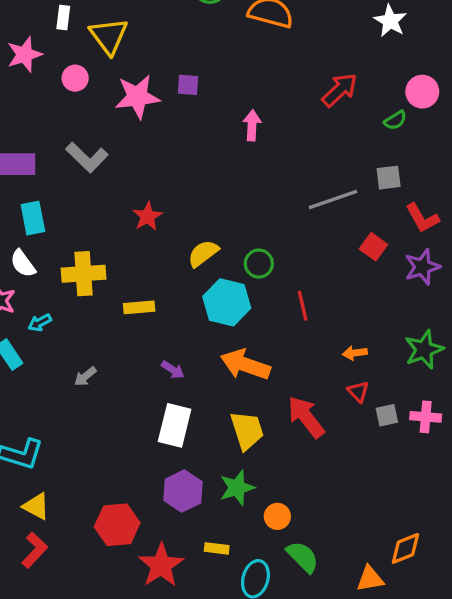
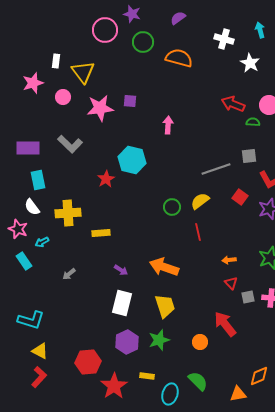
red arrow: (340, 90) -> (233, 104), moved, turned -115
green semicircle: (395, 120) -> (253, 122), turned -144
yellow semicircle: (203, 253) -> (200, 201), moved
cyan hexagon: (227, 302) -> (132, 160), moved
red arrow: (306, 417) -> (225, 324), moved
orange circle: (277, 516) -> (200, 342), moved

